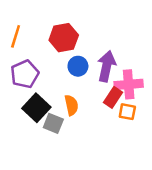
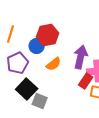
blue circle: (78, 66) -> (37, 46), moved
orange semicircle: (71, 105) -> (54, 64), moved, turned 63

